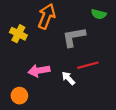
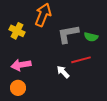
green semicircle: (99, 14) -> (91, 37), moved
pink arrow: (39, 71) -> (21, 65), moved

